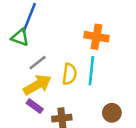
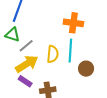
green triangle: (20, 37) -> (12, 35), moved
brown circle: (112, 113) -> (86, 69), moved

